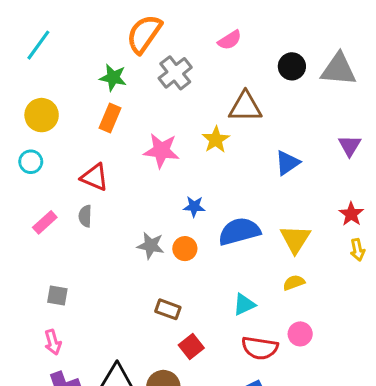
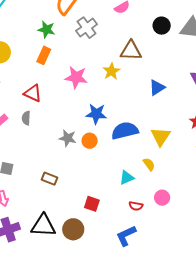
blue star: (194, 207) -> (96, 114), size x1.5
yellow semicircle: (294, 283) -> (149, 164), moved, turned 72
brown rectangle: (168, 309) -> (50, 179), moved
red square: (191, 347) -> (92, 204), turned -35
red semicircle: (260, 348) -> (136, 206), size x0.6

